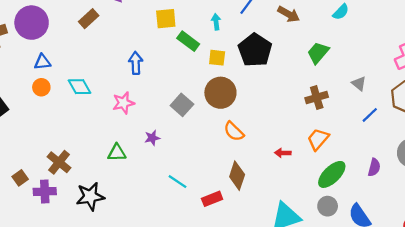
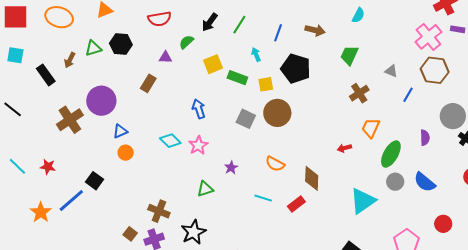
cyan diamond: (79, 87) -> (170, 141), moved
gray square: (182, 105) -> (246, 119), moved
orange semicircle: (234, 131) -> (275, 164), moved

